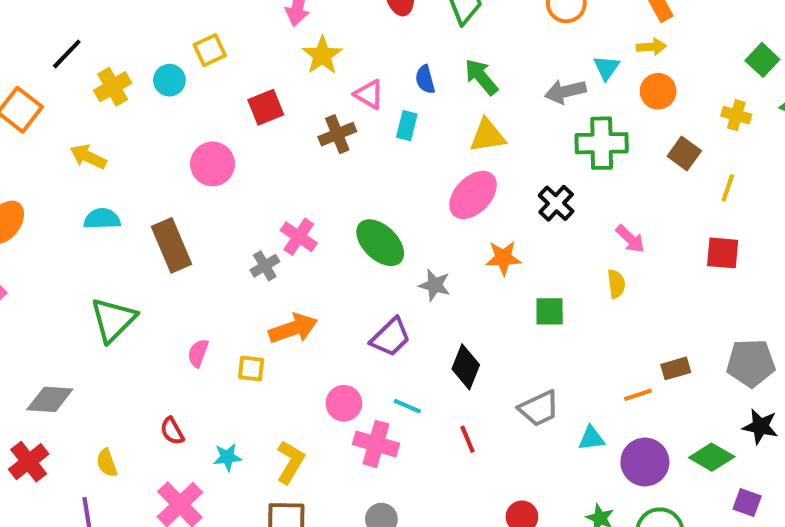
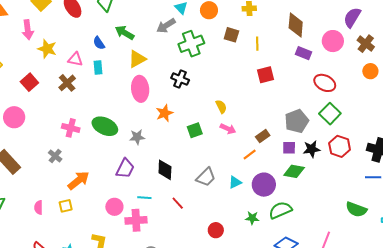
pink ellipse: (473, 195) -> (140, 89), turned -30
pink cross: (299, 237) -> (71, 128), moved
pink arrow: (630, 239) -> (228, 129), moved
purple square: (747, 503) -> (289, 148), moved

